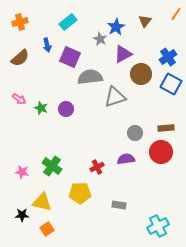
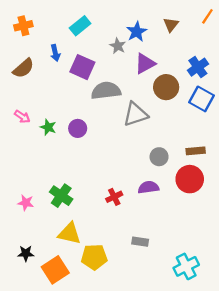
yellow pentagon: (80, 193) -> (94, 257), moved
yellow triangle: (42, 202) -> (69, 233), moved
orange square: (47, 229) -> (55, 270), size x1.6

